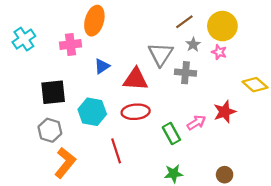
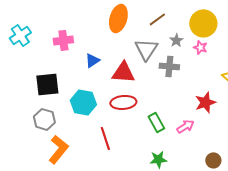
orange ellipse: (94, 21) -> (118, 18), moved
brown line: (184, 22) -> (157, 19), moved
pink arrow: (196, 123) -> (185, 126), moved
brown circle: (225, 175) -> (213, 160), moved

